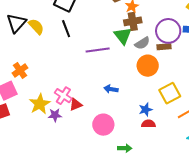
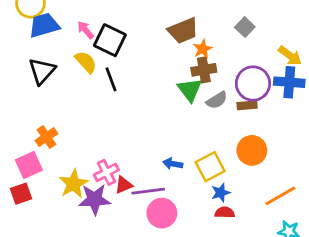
yellow semicircle: (36, 26) -> (86, 62), moved
purple line: (98, 50) -> (148, 191), moved
orange circle: (148, 66) -> (252, 150), moved
yellow square: (170, 93) -> (210, 167), moved
pink cross: (63, 96) -> (106, 172), turned 30
purple star: (55, 115) -> (95, 199), size x1.6

